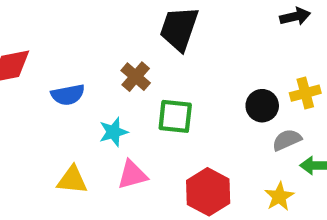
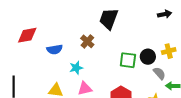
green square: (175, 116) -> (128, 60), moved
gray semicircle: (287, 140) -> (159, 73), turned 72

